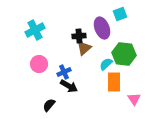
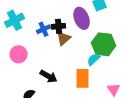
cyan semicircle: (106, 64) -> (94, 59), moved
blue cross: (64, 72) -> (44, 29), moved
orange rectangle: (114, 82) -> (83, 78), moved

